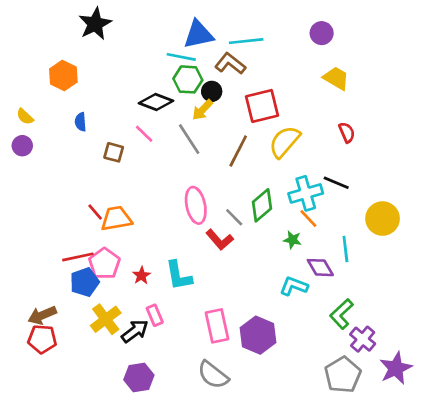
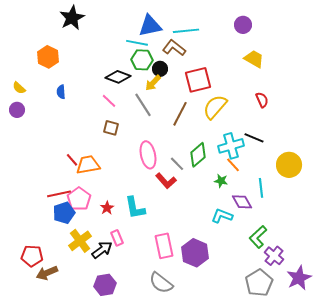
brown square: (114, 152) -> (111, 128), moved
brown arrow: (42, 315) -> (47, 273), moved

